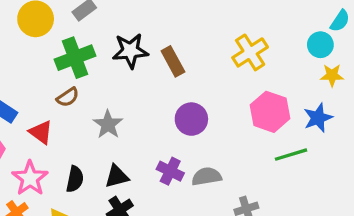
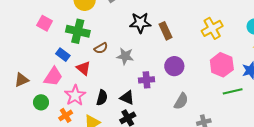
green cross: (75, 58) -> (78, 31), moved, turned 30
gray star: (108, 124) -> (125, 56), moved, turned -30
purple cross: (170, 171) -> (146, 80), moved, turned -35
black triangle: (117, 176) -> (127, 98), turned 35
gray semicircle: (206, 176) -> (181, 101), turned 126

